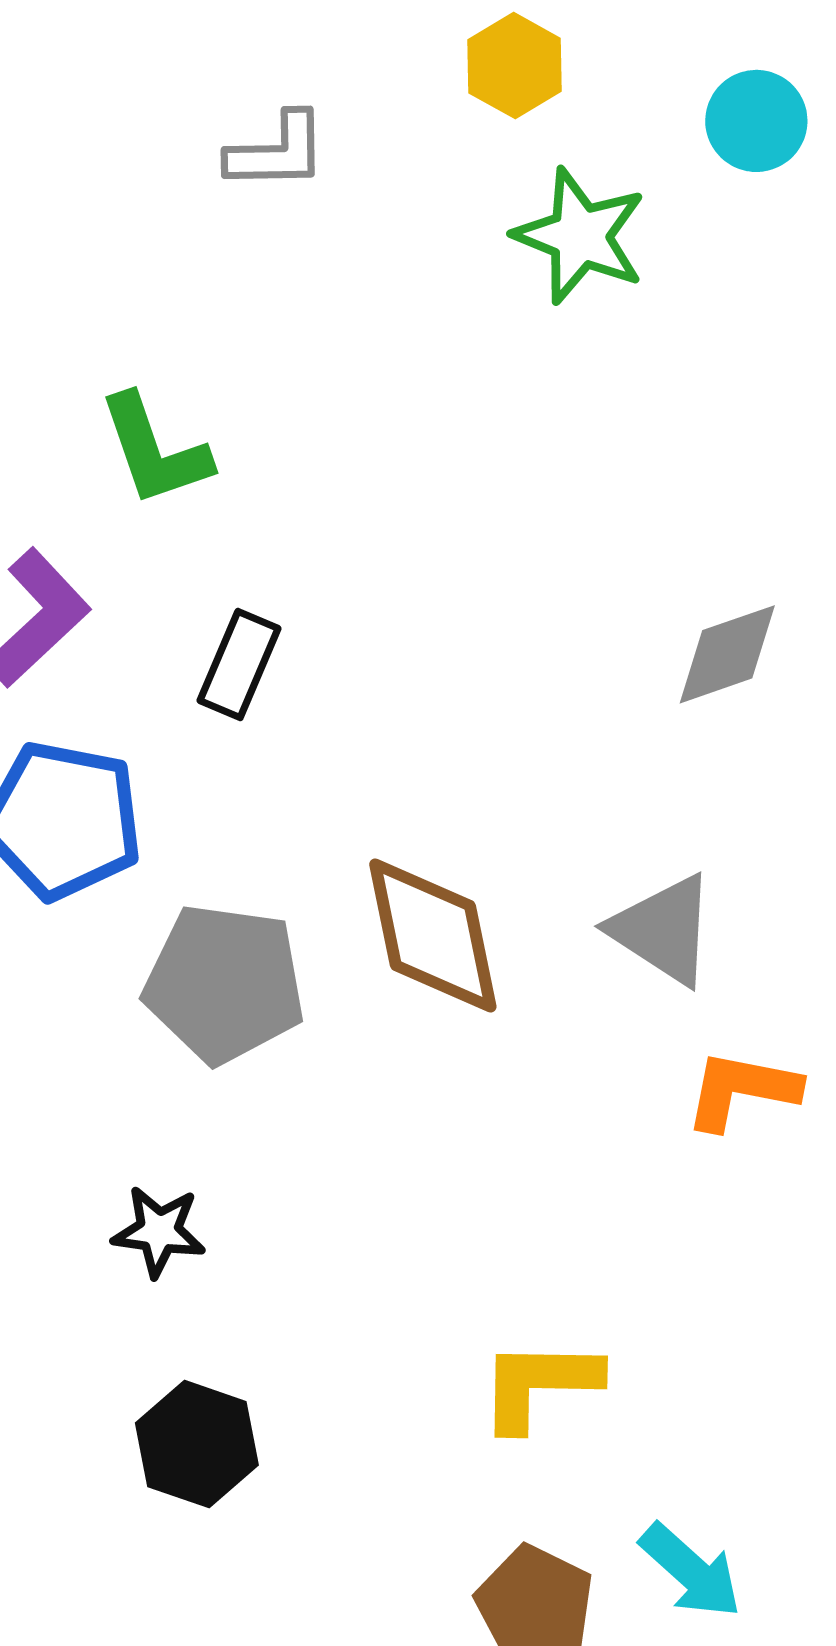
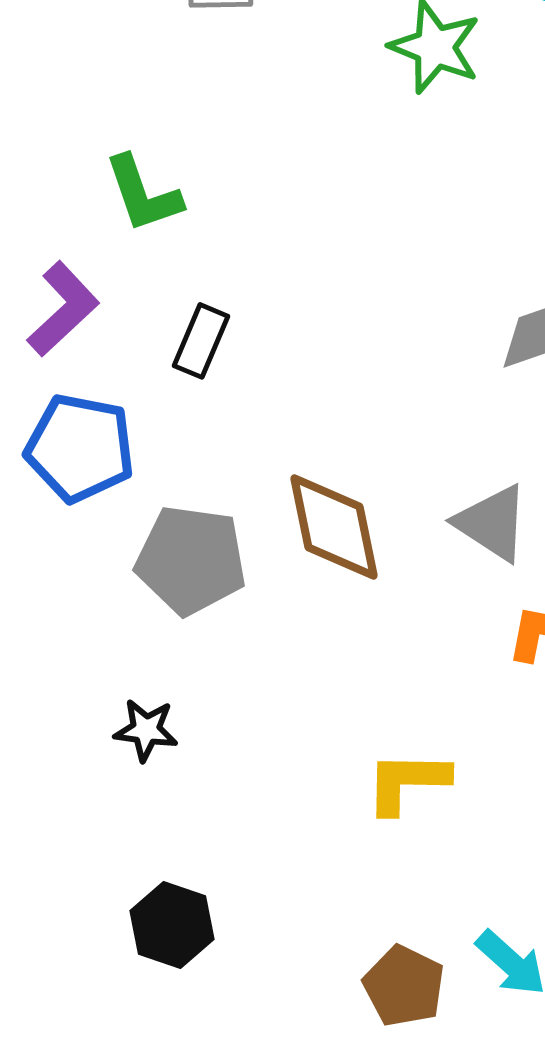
yellow L-shape: (539, 1384) -> (407, 782), moved
black hexagon: (197, 1444) -> (172, 925), moved

